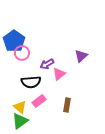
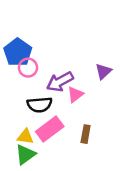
purple arrow: (47, 64) -> (60, 82), size x1.5
pink rectangle: (39, 101) -> (50, 129), size x1.5
yellow triangle: (20, 107) -> (25, 137), turned -32

